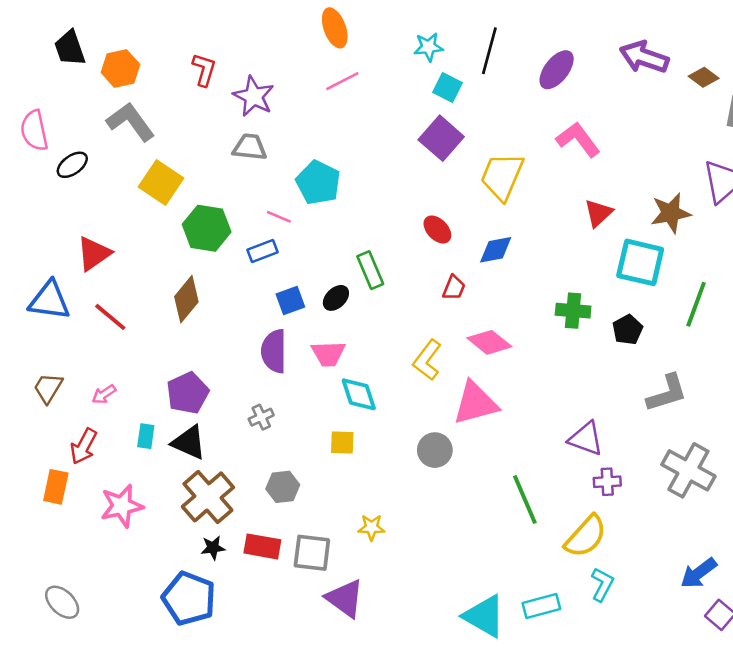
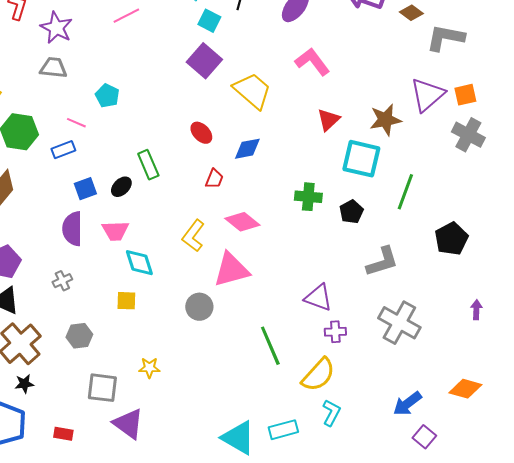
yellow trapezoid: (502, 176) -> (252, 91), turned 108
cyan pentagon: (318, 183) -> (107, 96), size x0.7
red rectangle: (262, 546) -> (63, 434), moved, size x0.7

